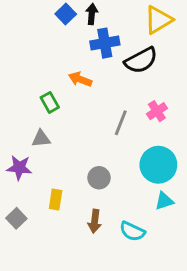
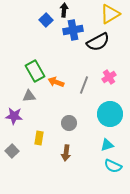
blue square: (66, 14) -> (46, 20), moved
orange arrow: (80, 79) -> (56, 82), moved
green rectangle: (50, 102) -> (35, 71), size x1.5
cyan triangle: (164, 201) -> (107, 145), moved
cyan semicircle: (132, 231) -> (113, 166), moved

